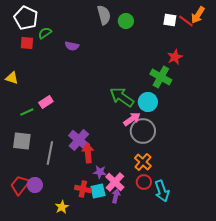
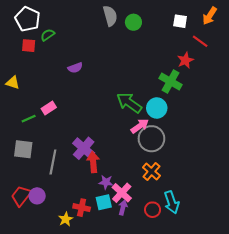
red line: (186, 21) -> (200, 41), moved
purple semicircle: (72, 46) -> (75, 68), moved, turned -32
red circle: (144, 182) -> (153, 210), moved
red cross: (83, 189) -> (82, 208), moved

